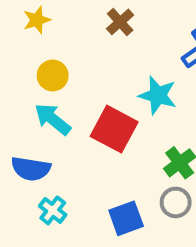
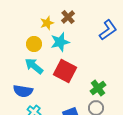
yellow star: (37, 20) -> (47, 23), moved
cyan star: (158, 95) -> (60, 42), moved, turned -30

